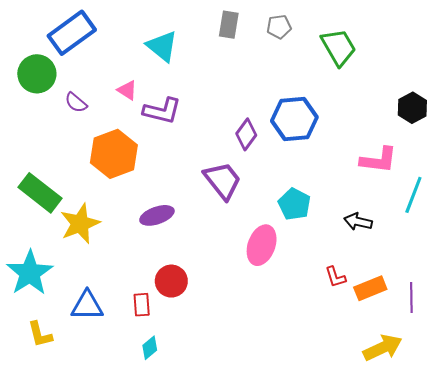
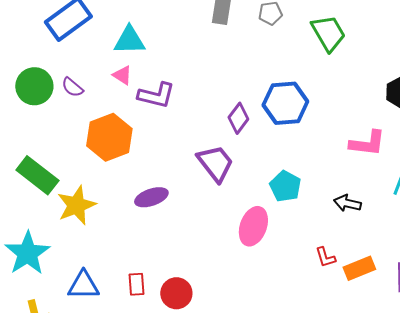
cyan triangle: (162, 46) -> (129, 40), moved, turned -40
green circle: (37, 74) -> (34, 86), moved
red circle: (171, 281) -> (176, 293), moved

